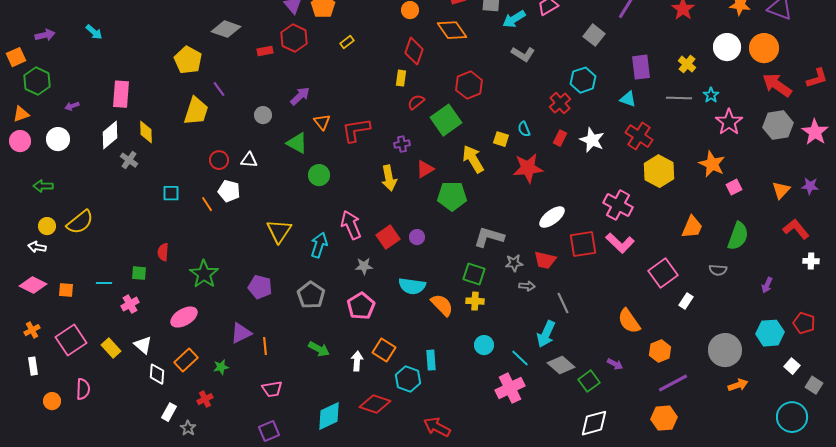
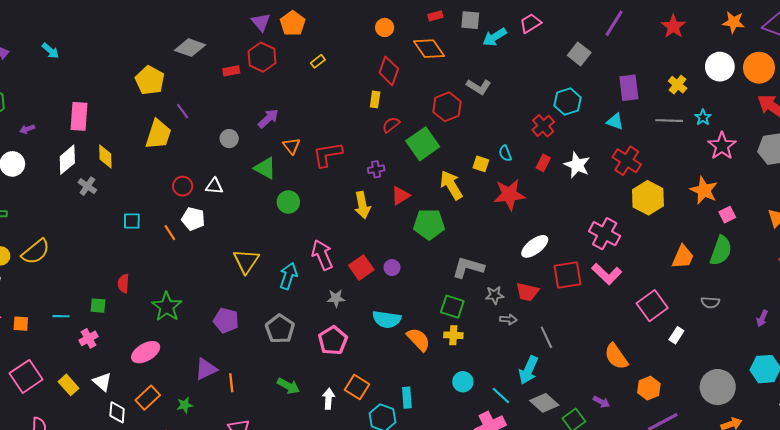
gray L-shape: (523, 54) -> (479, 87), moved
green semicircle: (738, 236) -> (721, 251), moved

